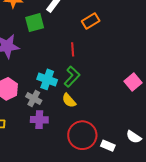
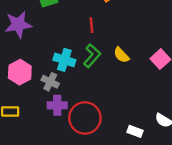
yellow semicircle: (69, 100) -> (121, 55), moved
red circle: (82, 135) -> (85, 118), moved

